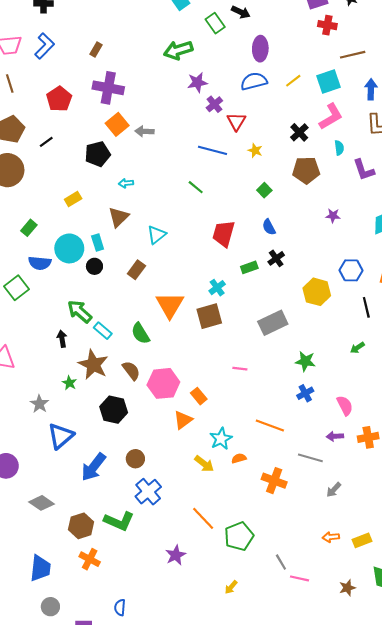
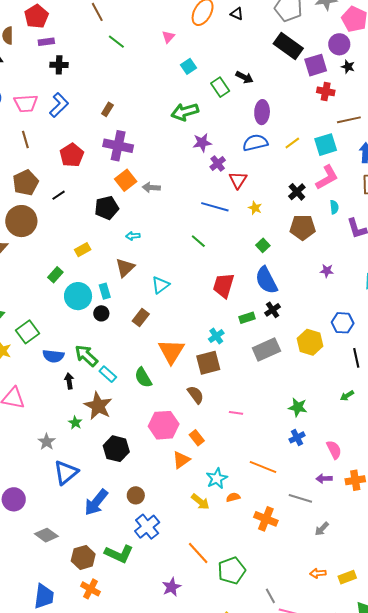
blue semicircle: (269, 227) -> (266, 280), size x1.8
green rectangle: (29, 228) -> (55, 275), moved
blue semicircle: (40, 263) -> (53, 356), moved
gray rectangle: (273, 323) -> (266, 349), moved
brown semicircle: (131, 371) -> (196, 395), moved

